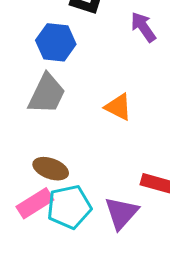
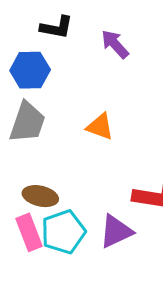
pink rectangle: (35, 203) -> (29, 232), turned -72
purple triangle: (121, 213) -> (116, 231), turned 30

